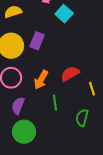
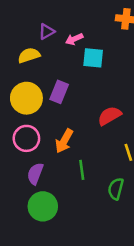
cyan square: (64, 14) -> (93, 58), turned -36
red semicircle: (70, 74) -> (109, 116), moved

